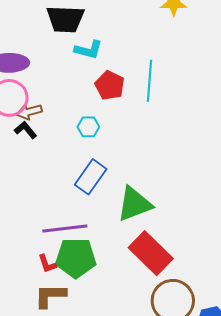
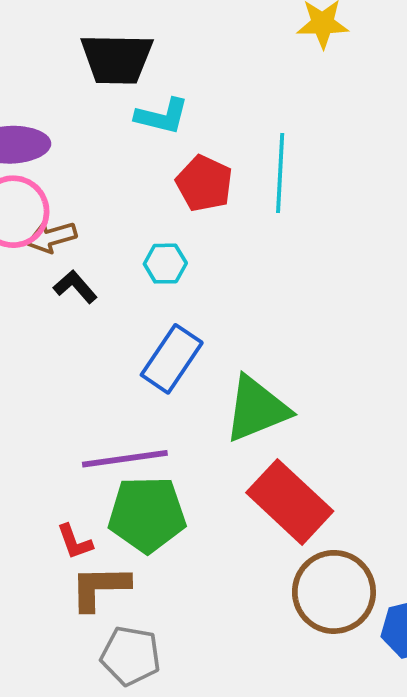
black L-shape: (25, 130) -> (75, 287), moved
red L-shape: (47, 264) -> (75, 542), moved

